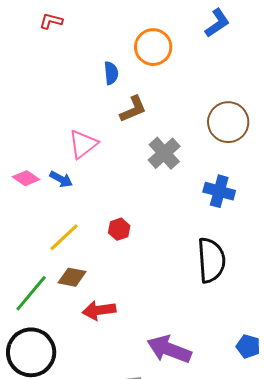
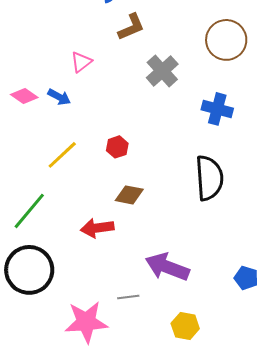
pink triangle: (83, 144) -> (81, 62), size x0.7
brown diamond: (72, 277) -> (129, 195), moved
blue pentagon: (248, 346) -> (246, 278), moved

